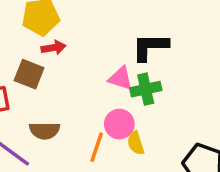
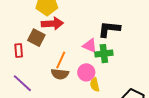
red arrow: (53, 48) -> (52, 24), size x1.5
brown semicircle: (45, 131) -> (60, 74), moved
orange line: (97, 147) -> (61, 60), moved

